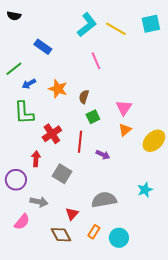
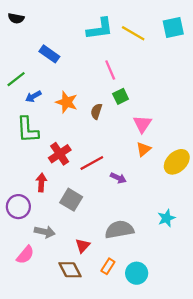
cyan L-shape: (87, 25) -> (100, 29), turned 30
green square: (93, 117) -> (121, 96), moved
red line: (80, 142) -> (92, 163), turned 55

